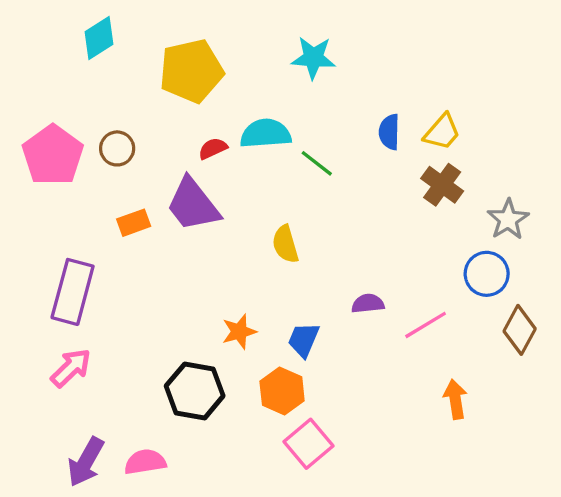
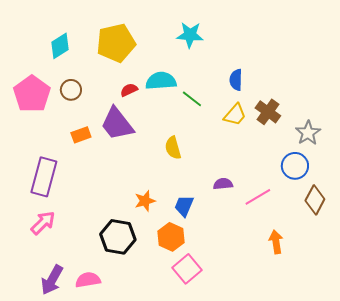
cyan diamond: (99, 38) -> (60, 46), moved
yellow trapezoid: (442, 132) -> (235, 115), moved

